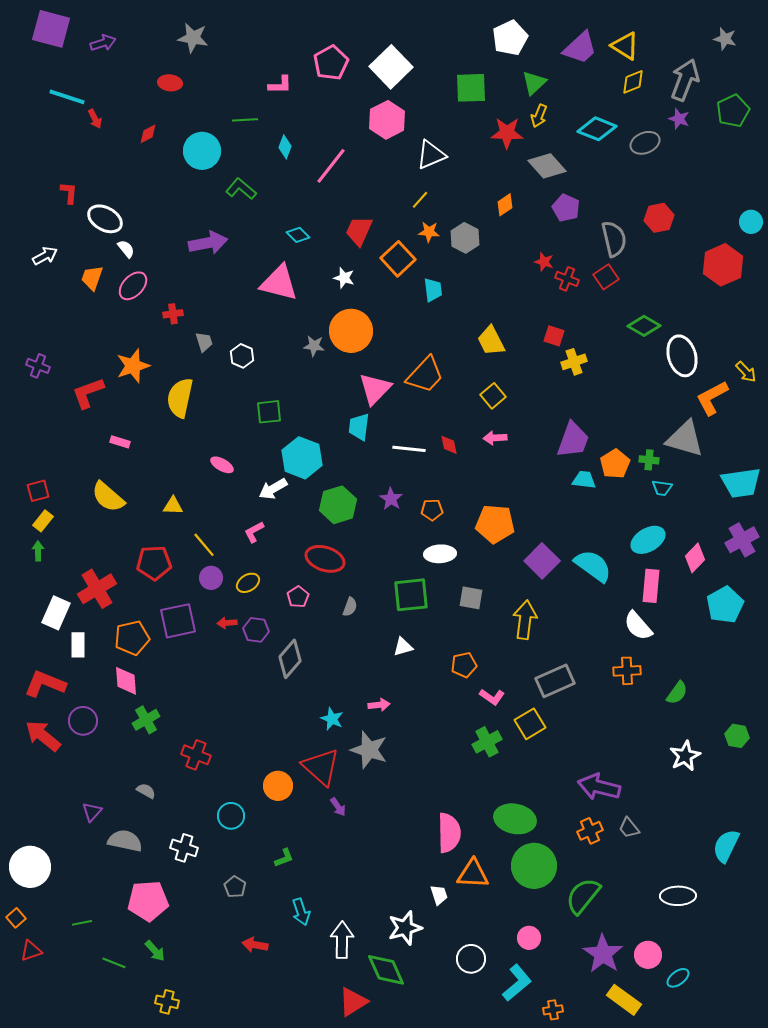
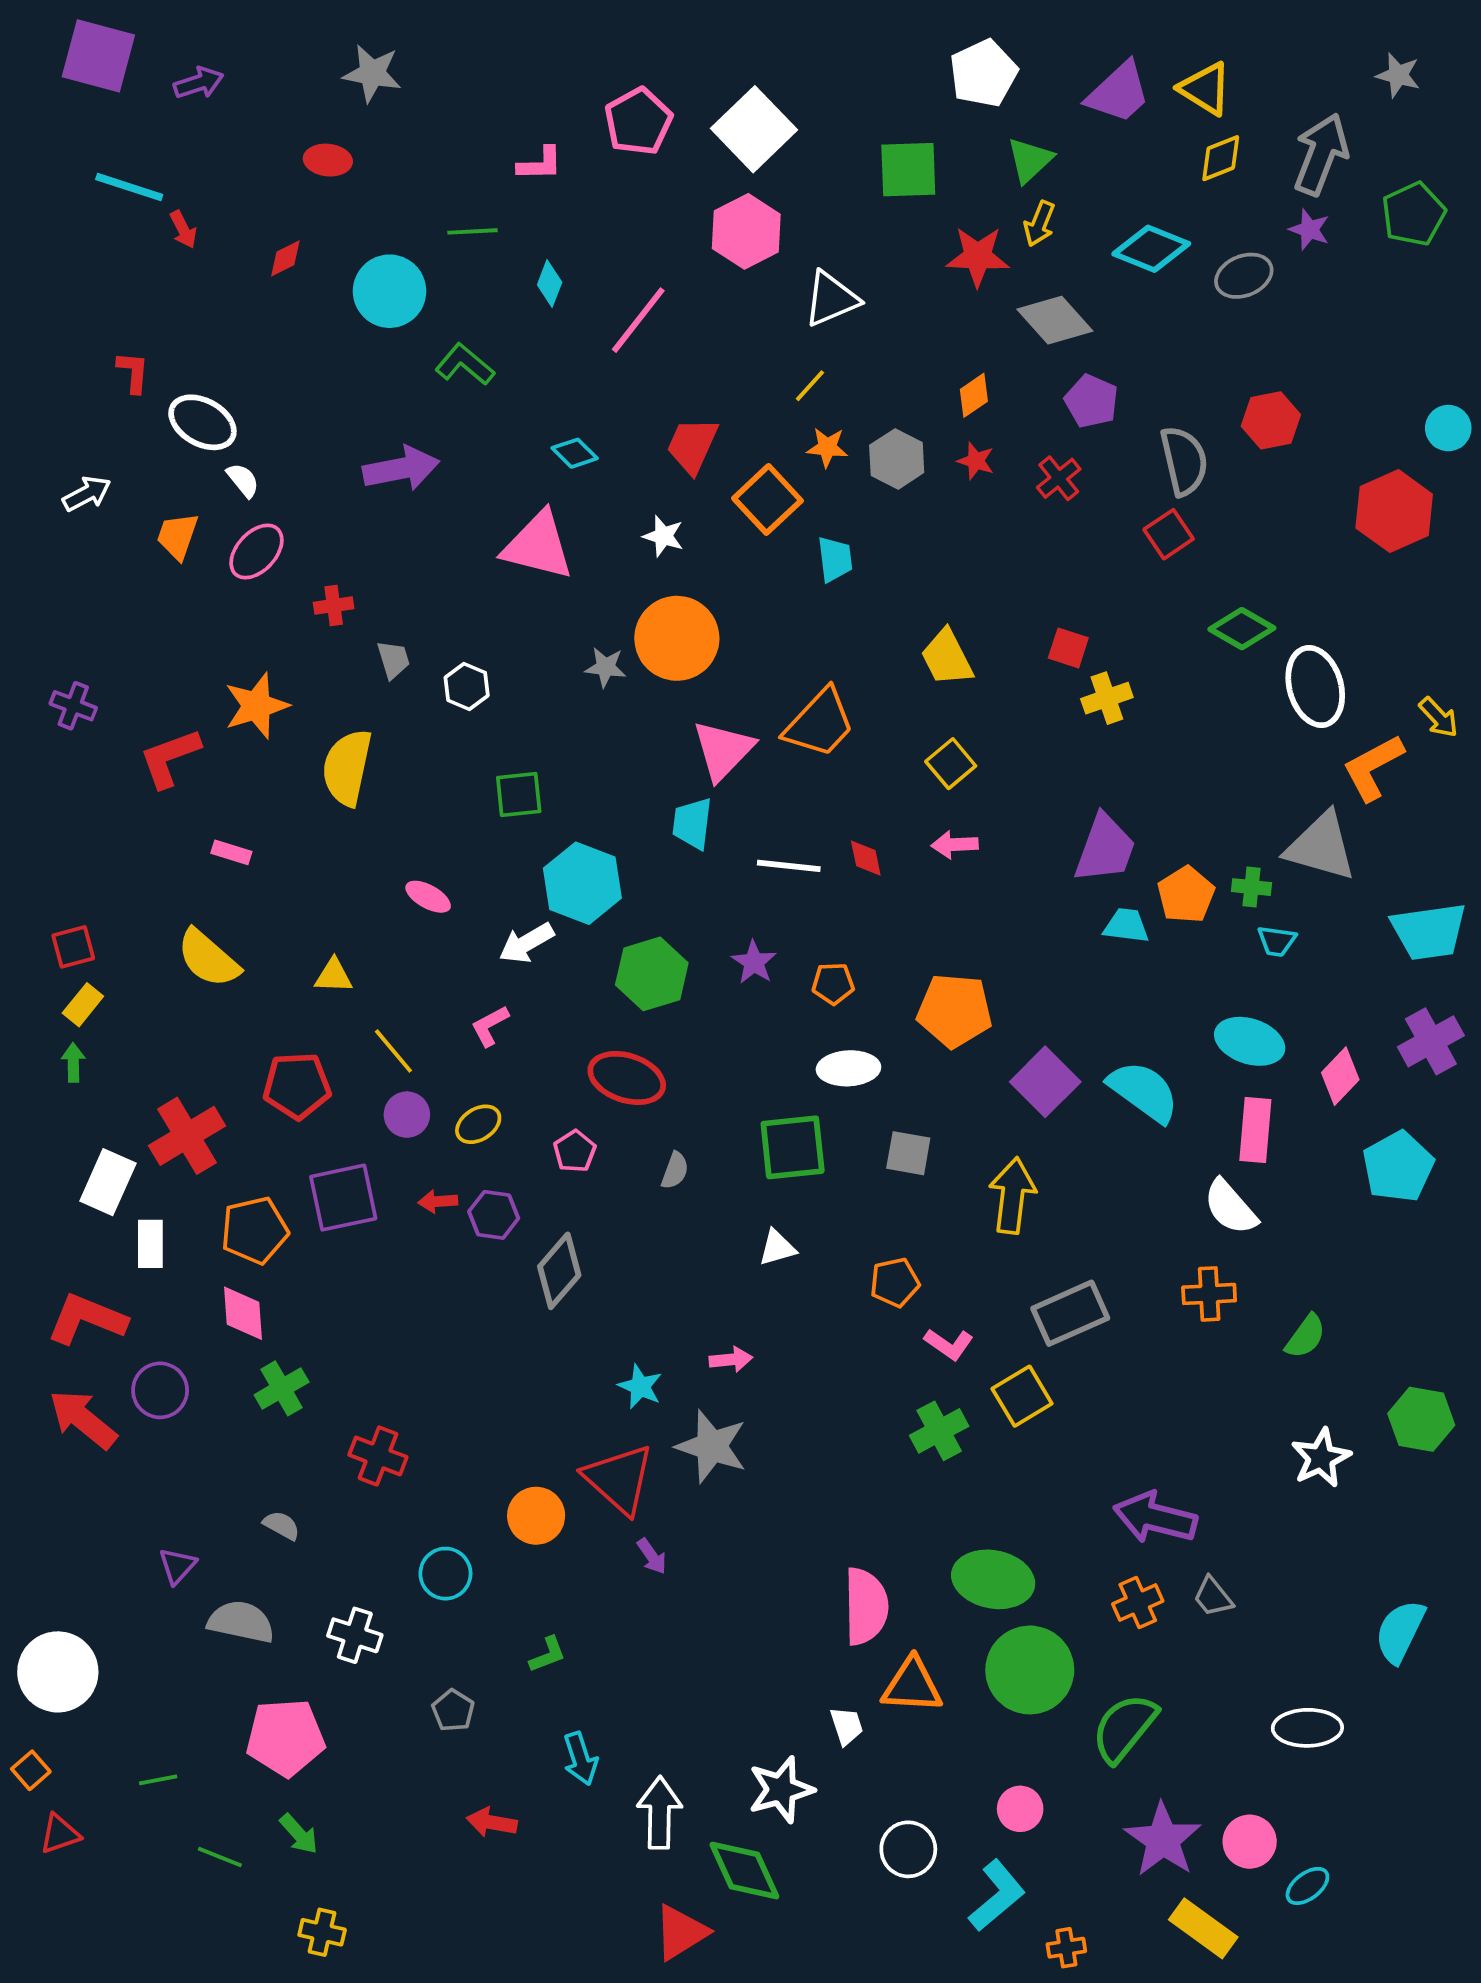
red star: (544, 262) -> (976, 461), moved
red cross: (567, 279) -> (1059, 478), moved, turned 30
cyan ellipse: (648, 540) -> (1250, 1041), turned 48
green hexagon: (737, 736) -> (1421, 1419), size x1.4

